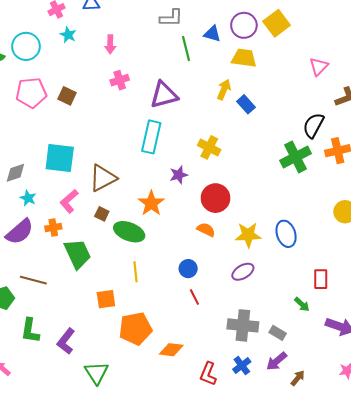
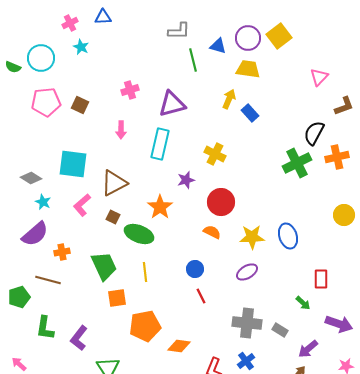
pink arrow: (110, 44) -> (121, 130), moved
gray diamond: (15, 173) -> (31, 178), turned 50
orange cross: (53, 228) -> (62, 252), moved
green trapezoid: (78, 254) -> (104, 266), moved
purple arrow: (277, 361) -> (308, 349), moved

